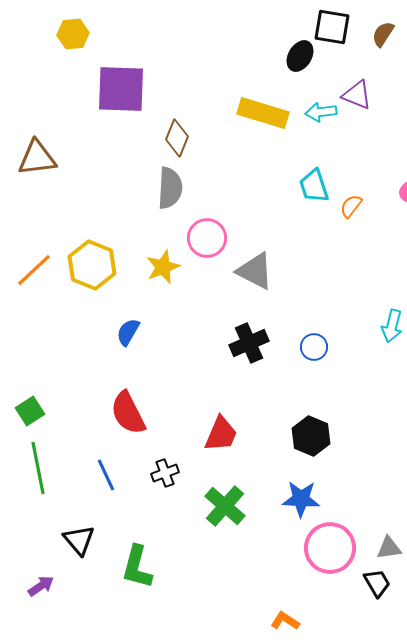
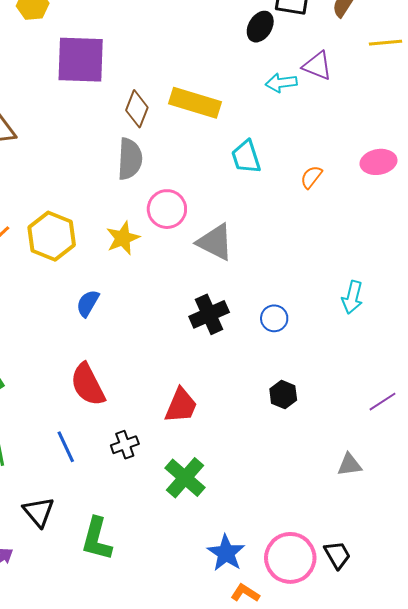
yellow rectangle: (263, 113) -> (195, 103), moved
cyan trapezoid: (314, 186) -> (246, 157), moved
black hexagon: (311, 436) -> (283, 395), moved, size x0.7
blue star: (301, 499) -> (226, 553), moved, turned 30
pink circle: (330, 548) -> (290, 558), moved
gray triangle: (389, 548) -> (349, 465), moved

